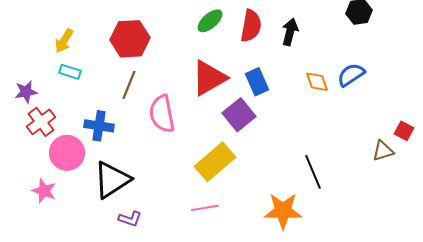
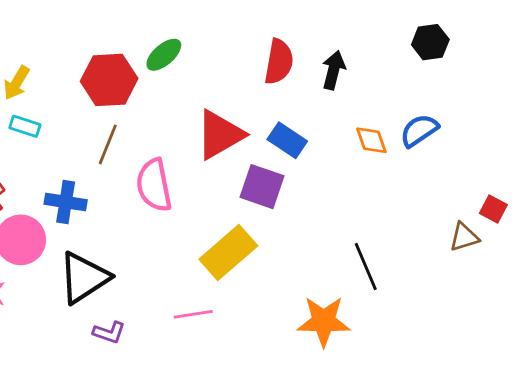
green ellipse: (210, 21) -> (164, 55), moved
blue rectangle: (257, 82) -> (287, 140), turned -32
purple square: (239, 115) -> (262, 187), turned -32
pink line: (205, 208) -> (193, 314), moved

